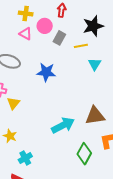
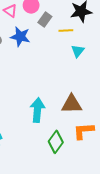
blue star: (46, 72) -> (20, 37), moved
cyan arrow: (63, 125) -> (37, 110), turned -65

